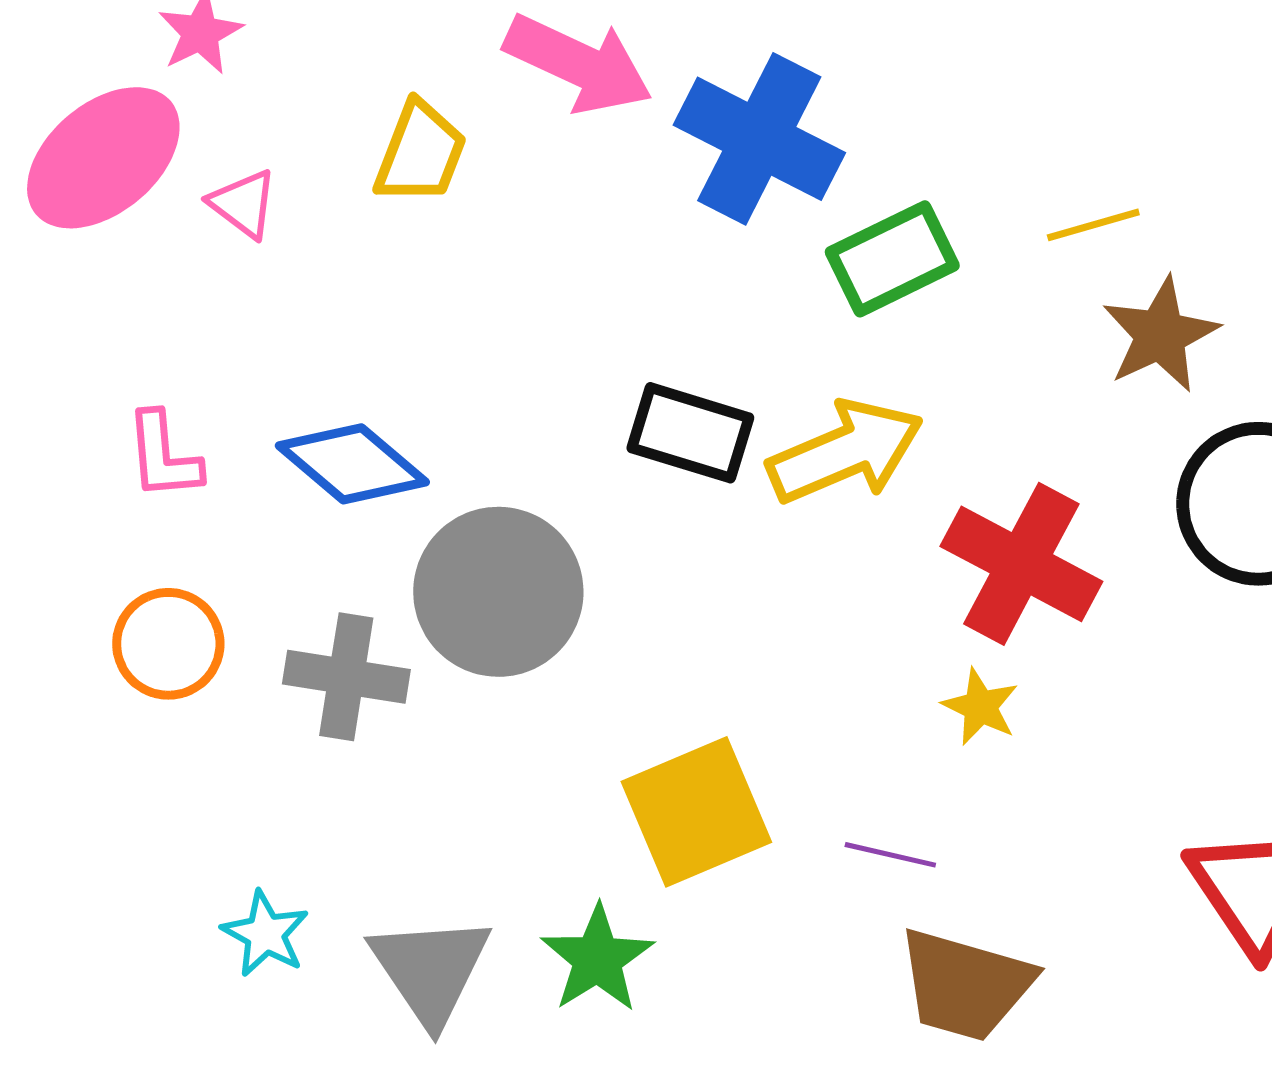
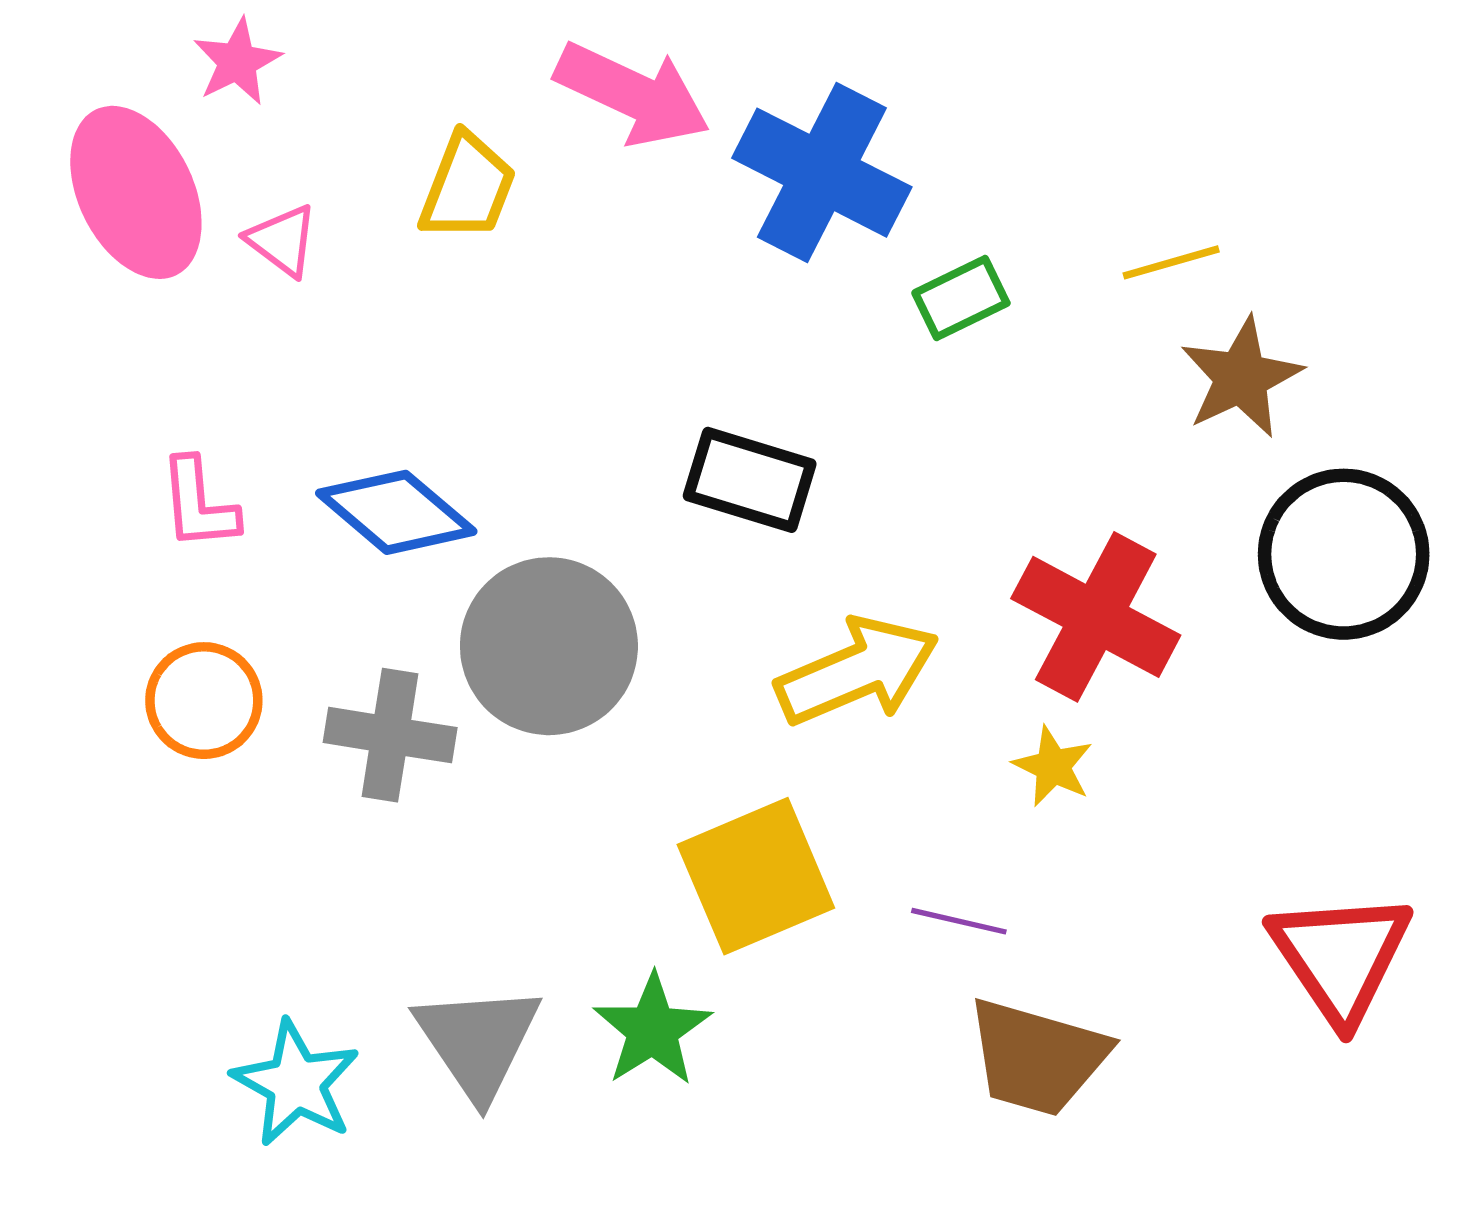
pink ellipse: (103, 158) -> (136, 192), turned -76
green rectangle: (892, 259) -> (961, 298), size x0.7
yellow arrow: (845, 452) -> (857, 671), moved
cyan star: (265, 934) -> (296, 1083), moved, size x1.4

